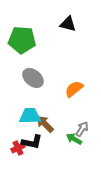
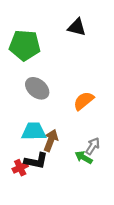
brown arrow: (45, 124) -> (51, 140), turned 66

